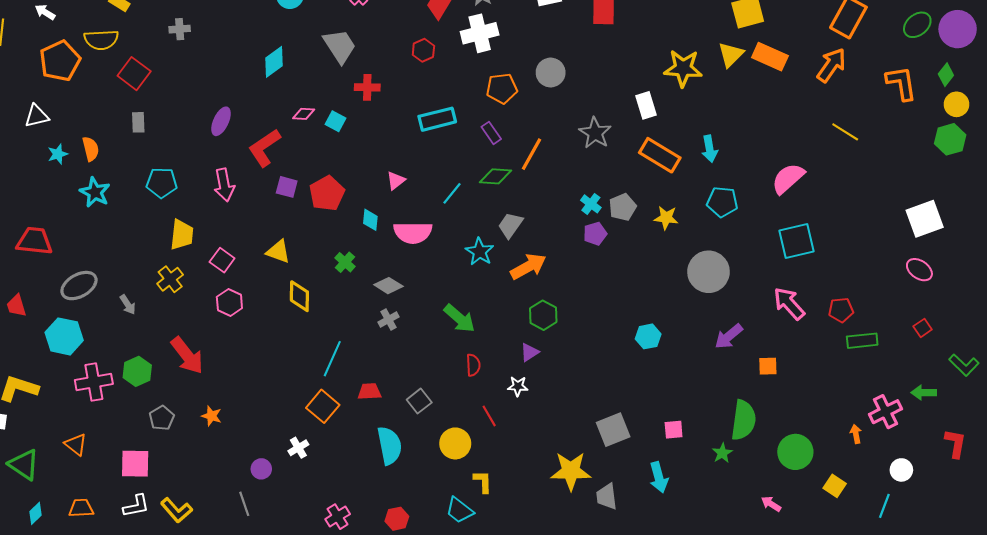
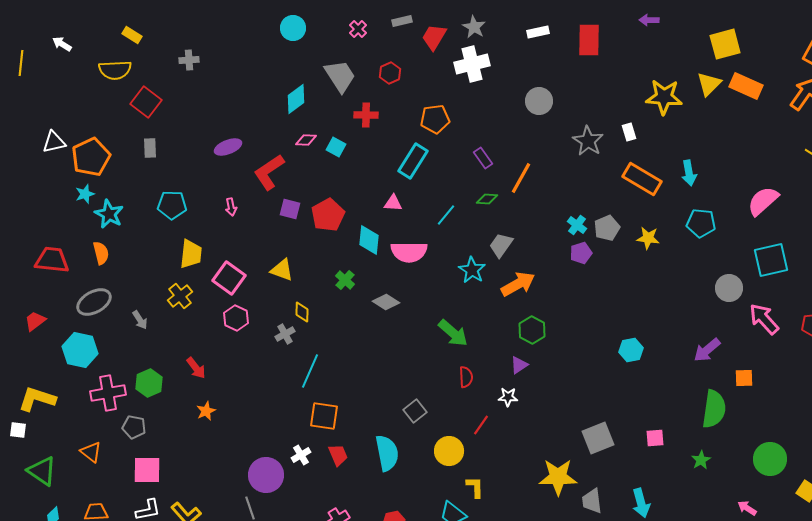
red hexagon: (423, 50) -> (390, 73), moved
orange pentagon: (60, 61) -> (91, 157), moved
cyan diamond: (274, 62) -> (296, 99), moved
orange pentagon: (502, 88) -> (435, 119), moved
white rectangle: (646, 105) -> (629, 132), size x0.7
cyan rectangle: (437, 119) -> (413, 161), moved, turned -44
purple ellipse: (221, 121) -> (228, 147), turned 44
gray star: (595, 133) -> (588, 141), moved
orange semicircle: (91, 149) -> (101, 253), moved
cyan star: (58, 154) -> (85, 194), moved
green diamond: (495, 176) -> (487, 199), size x0.7
pink triangle: (396, 181) -> (393, 203), turned 42
pink arrow: (224, 185) -> (231, 207), size x0.6
cyan diamond: (370, 220) -> (369, 240), size x1.4
pink square: (222, 260) -> (229, 278), size x1.4
gray circle: (709, 272) -> (729, 288), moved, size x0.7
yellow diamond: (299, 296) -> (302, 312), size x0.7
red trapezoid: (16, 306) -> (35, 321), turned 70
gray cross: (388, 319) -> (285, 334), moved
red arrow: (187, 355) -> (196, 368), size x0.6
cyan line: (332, 359) -> (310, 371), moved
red trapezoid: (369, 392) -> (338, 455), moved, turned 70
orange square: (323, 406) -> (324, 416), turned -32
orange star: (211, 416) -> (206, 411), moved, turned 30
red line: (489, 416) -> (481, 425), turned 65
gray pentagon: (162, 418) -> (134, 427), moved, turned -30
green semicircle: (743, 420) -> (714, 409), moved
purple circle: (261, 469) -> (266, 475), size x1.8
cyan arrow: (659, 477) -> (641, 503), moved

